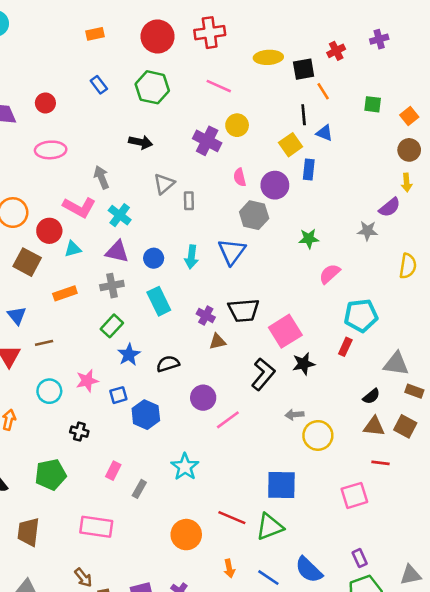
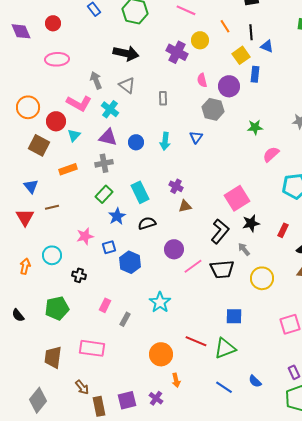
orange line: (323, 91) -> (225, 26), moved
black arrow: (141, 142) -> (126, 53), size x1.4
gray triangle: (164, 184) -> (127, 85), moved, turned -42
cyan triangle: (73, 249) -> (74, 135), turned -32
blue triangle: (232, 252) -> (196, 137), size x0.6
cyan rectangle: (159, 301) -> (140, 192), moved
black trapezoid: (244, 310) -> (222, 269), moved
red rectangle: (345, 347) -> (283, 230), moved
cyan circle: (49, 391) -> (52, 255), moved
gray arrow: (294, 415) -> (244, 249), moved, turned 56
blue square: (281, 485) -> (234, 316), size x0.7
brown trapezoid: (28, 532) -> (53, 357), moved
orange arrow: (229, 568) -> (176, 380), moved
blue semicircle: (309, 570) -> (255, 381), size x0.6

